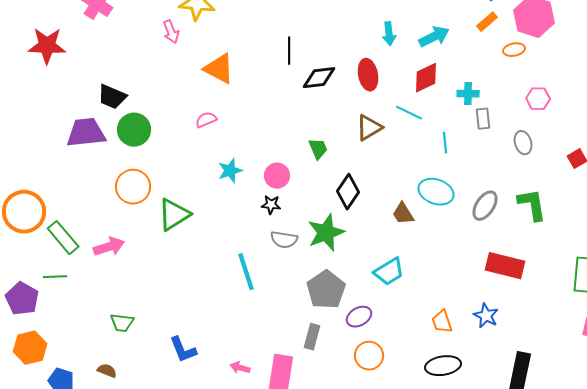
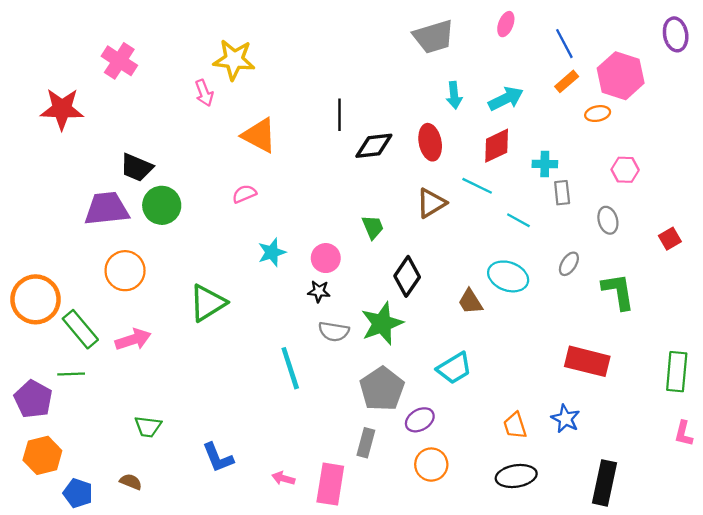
cyan line: (445, 143) -> (518, 220), turned -55
orange circle: (133, 187) -> (125, 271), moved
gray ellipse: (485, 206) -> (569, 264), moved, size x0.7

